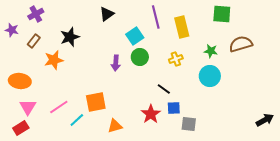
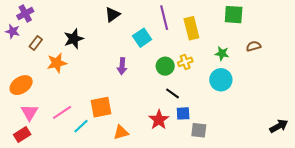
purple cross: (36, 14) -> (25, 14), moved
brown semicircle: (241, 44) -> (254, 46), size x0.6
green circle: (140, 57) -> (165, 66), moved
orange ellipse: (20, 81) -> (21, 85), turned -40

